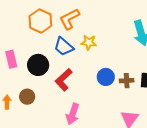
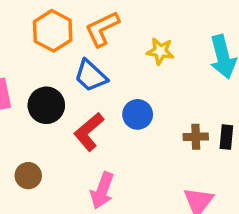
yellow star: (89, 42) -> (160, 51), moved
blue circle: (106, 77) -> (138, 114), moved
brown circle: (27, 97) -> (28, 176), moved

